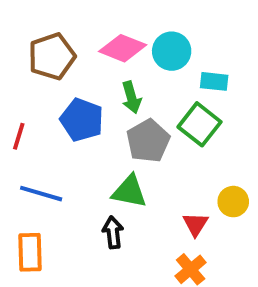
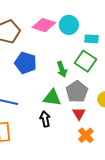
green arrow: (131, 97) -> (62, 69), moved
gray pentagon: (148, 141) -> (77, 92), moved
red triangle: (195, 224) -> (79, 114), moved

